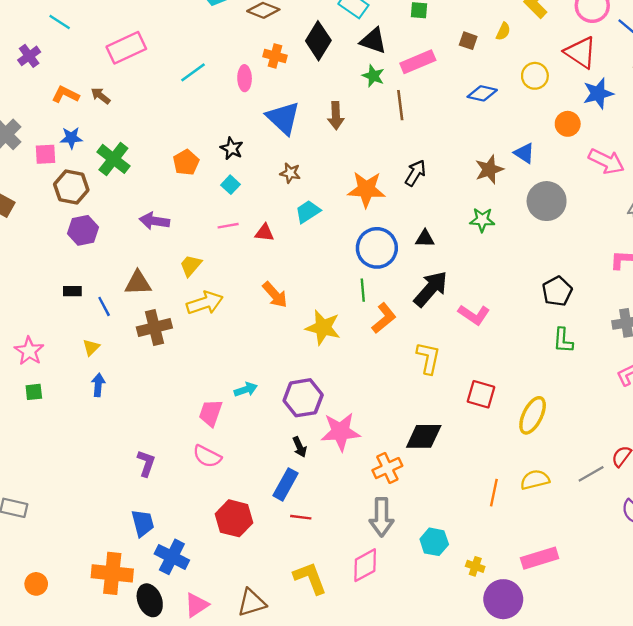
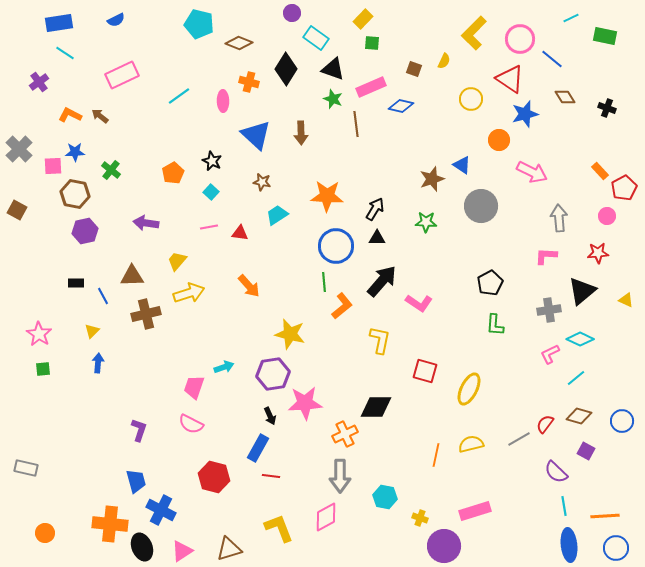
blue diamond: (482, 93) -> (401, 106), moved
green cross: (113, 159) -> (111, 170), size x0.7
black arrow: (415, 173) -> (375, 209), moved
yellow star: (323, 328) -> (290, 334), moved

